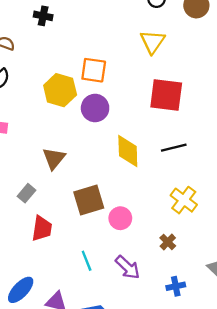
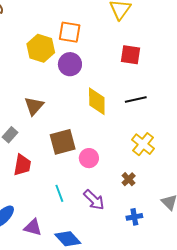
red square: (166, 95) -> (130, 55), size x0.7

